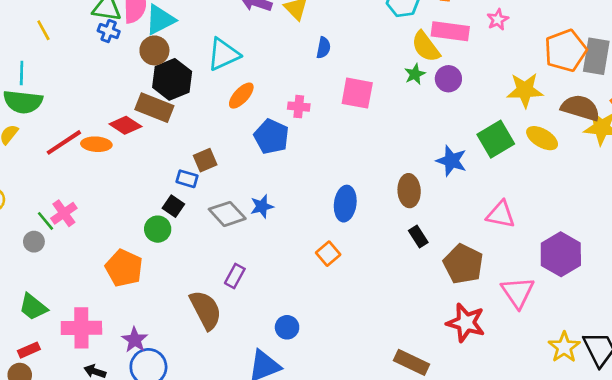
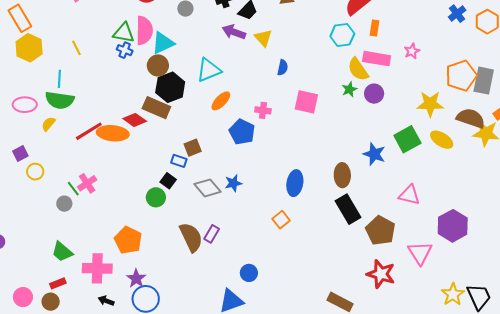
orange ellipse: (96, 144) -> (113, 133), size x1.4
black rectangle: (418, 236) -> (348, 209), size x1.8
orange pentagon: (124, 268) -> (128, 240), moved
brown semicircle: (206, 310) -> (191, 237), moved

